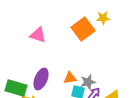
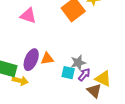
orange triangle: (70, 78) -> (47, 59), moved

